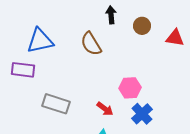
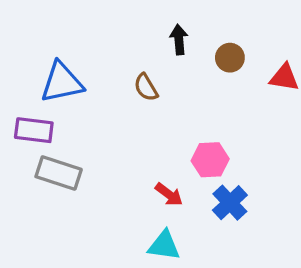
brown semicircle: (91, 44) -> (146, 87), size x0.7
gray rectangle: (56, 104) -> (59, 173), moved

